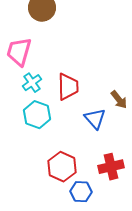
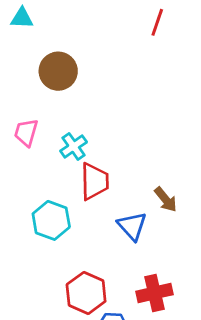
pink trapezoid: (19, 52) -> (26, 133), size x0.7
cyan cross: (32, 83) -> (74, 146), moved

